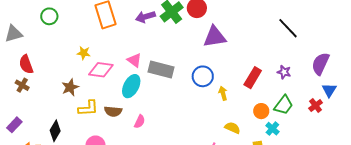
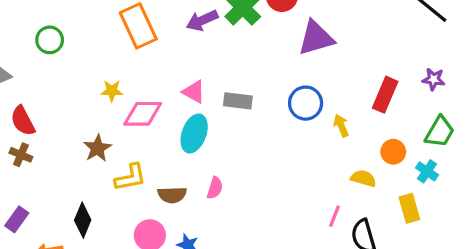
gray rectangle: (161, 69) -> (238, 101), size x0.7
brown semicircle: (113, 111) -> (172, 195), moved
orange circle: (261, 111) -> (393, 152), moved

